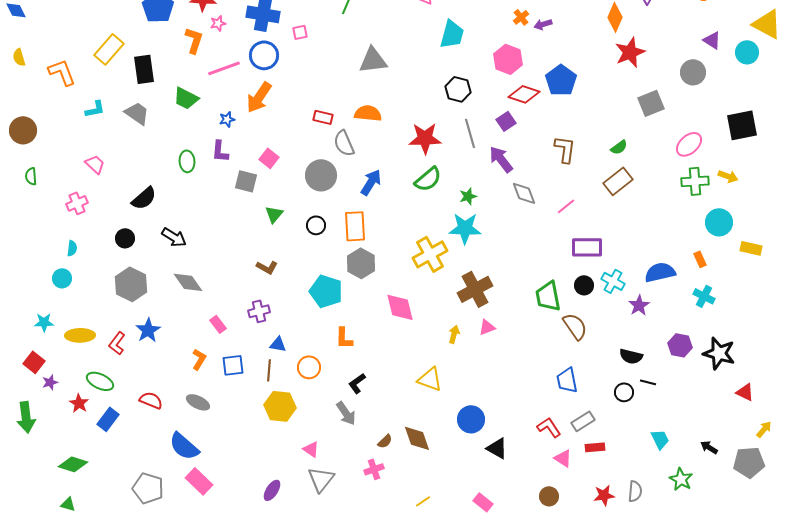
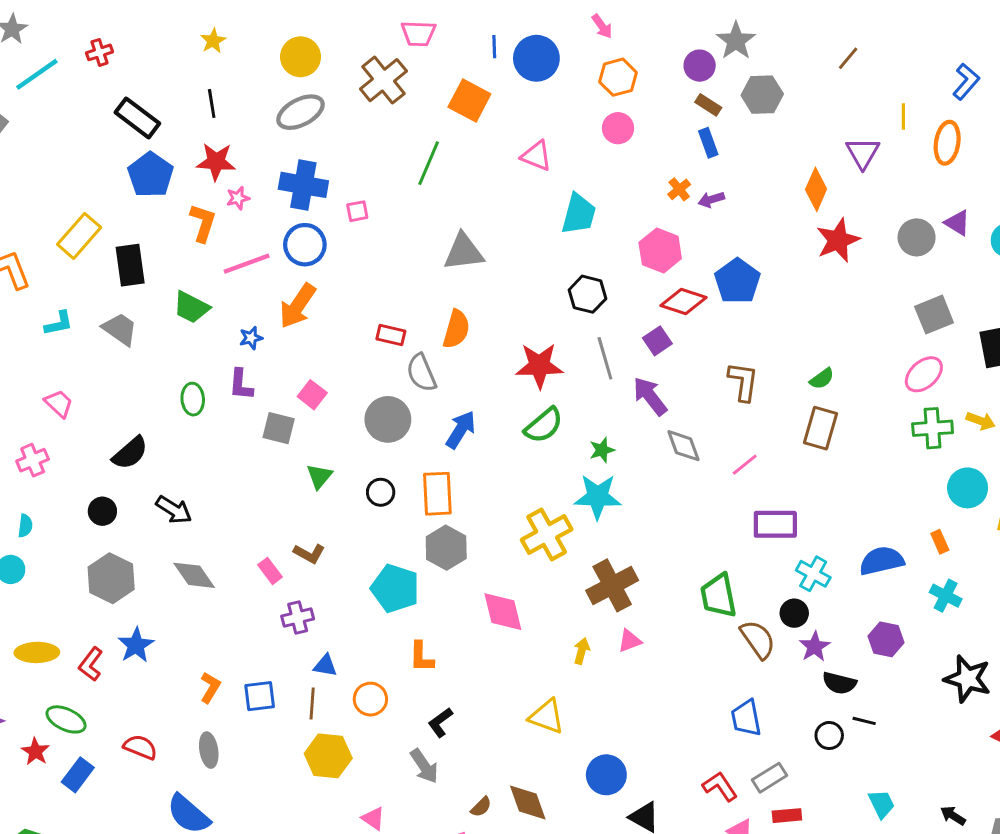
gray circle: (693, 72) -> (917, 237), moved
gray square: (651, 103) -> (934, 315), moved
orange semicircle: (368, 113) -> (456, 329), turned 100
brown rectangle: (618, 181) -> (820, 428), turned -36
black circle: (584, 285) -> (794, 613), moved
purple star: (639, 305) -> (815, 647), moved
pink rectangle: (218, 324) -> (270, 571), moved
purple hexagon: (680, 345) -> (886, 639), moved
gray ellipse: (198, 402) -> (209, 750), turned 55

